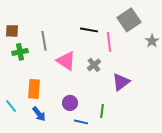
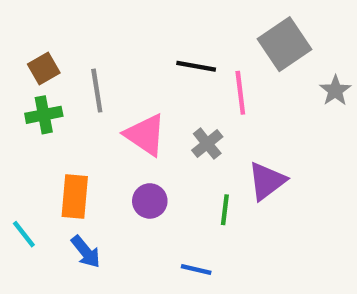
brown square: (12, 31) -> (44, 68), moved, turned -32
purple circle: (70, 103) -> (150, 201), moved
green line: (102, 111) -> (225, 210), moved
blue line: (81, 122) -> (196, 269), moved

